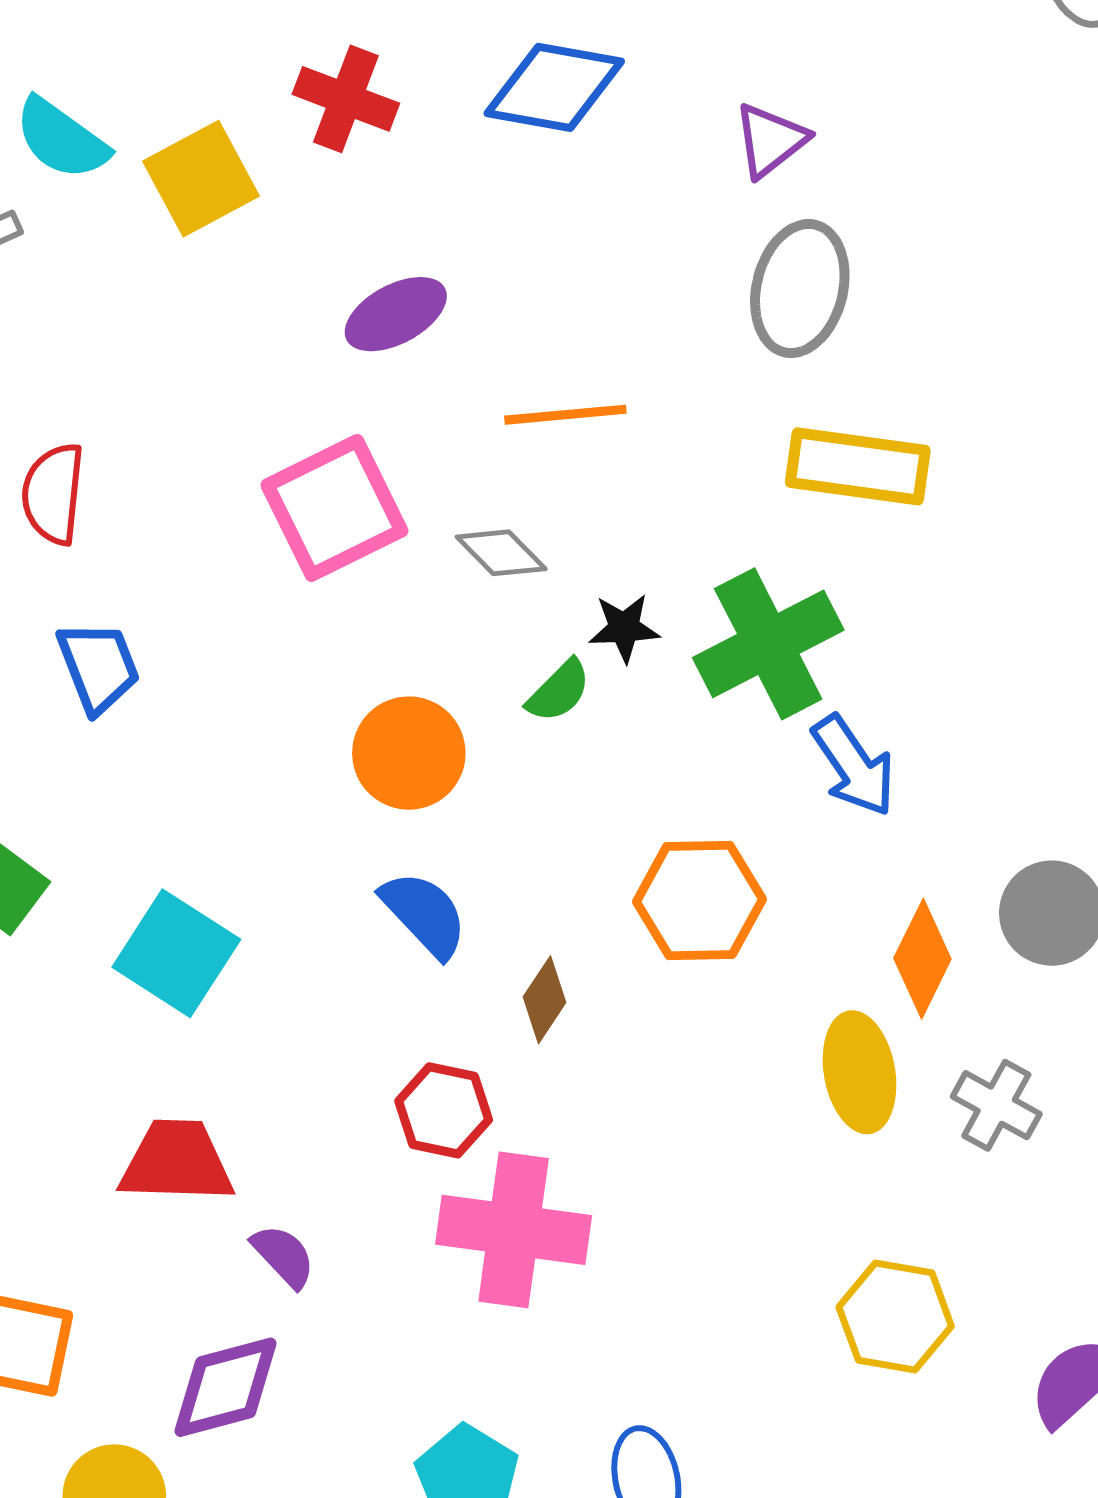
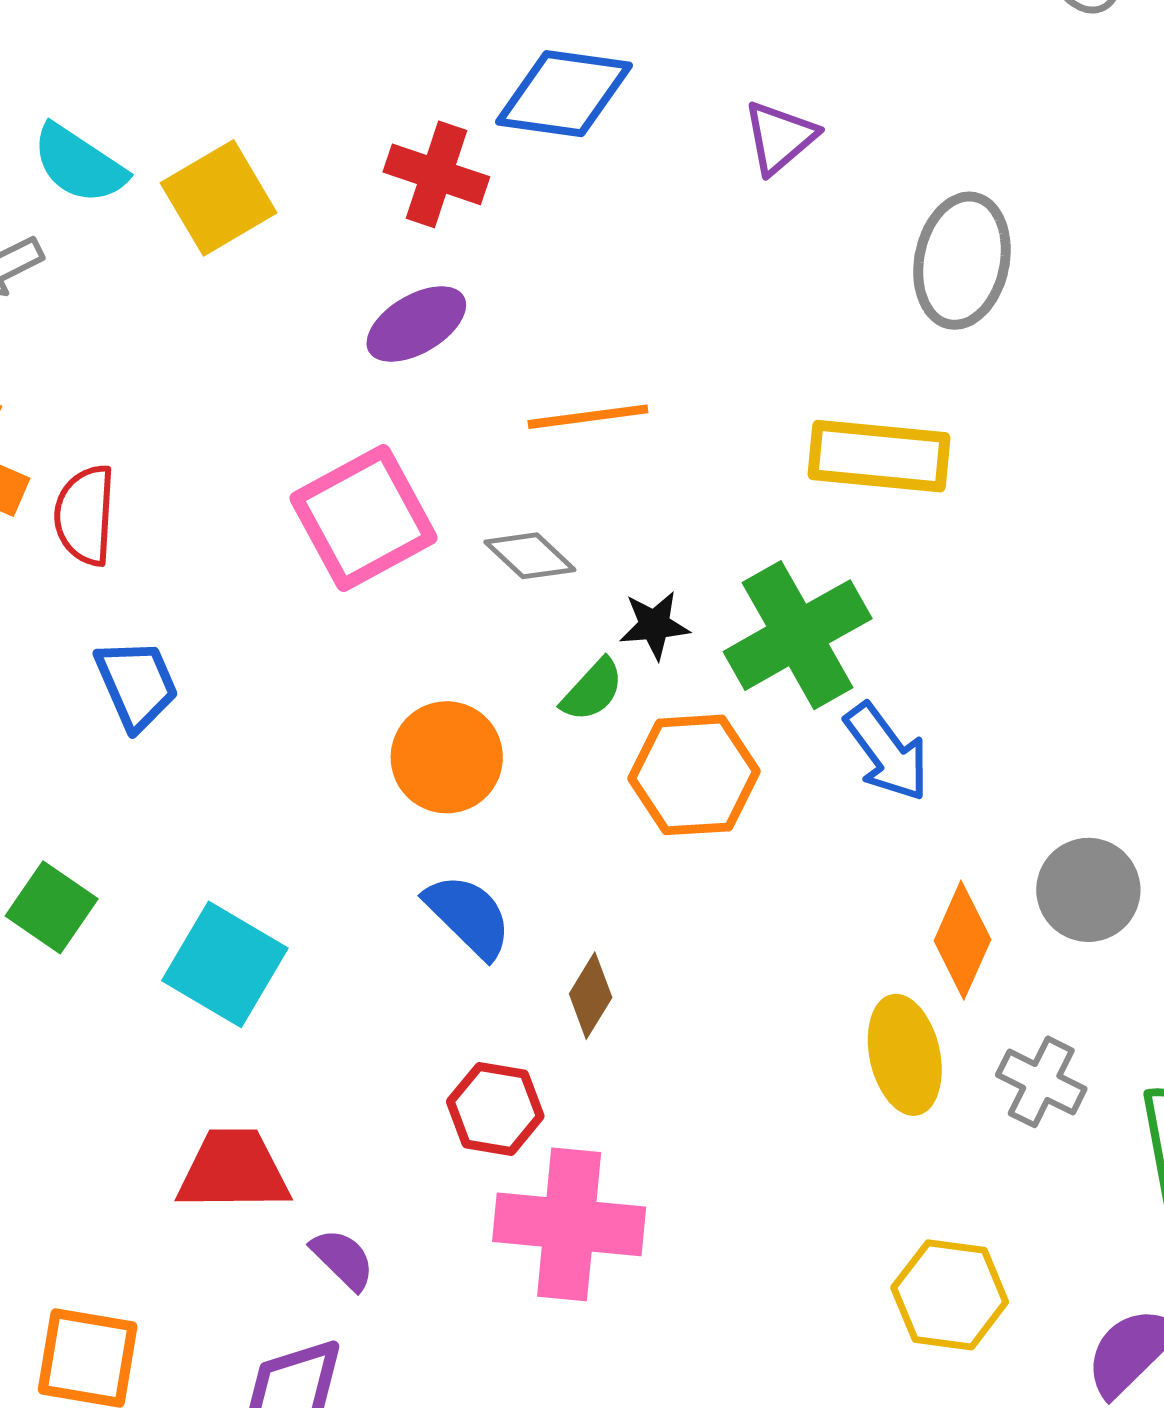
red cross: (346, 99) -> (436, 174), moved
gray ellipse: (800, 289) -> (962, 261), moved
orange hexagon: (699, 900) -> (694, 775), moved

